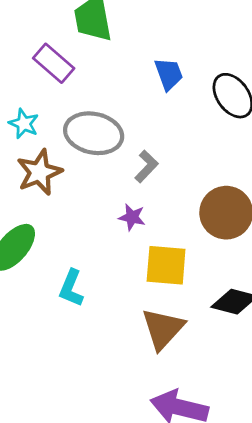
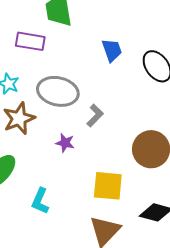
purple rectangle: (54, 63) -> (30, 41), turned -32
purple star: (132, 217) -> (65, 143), moved

